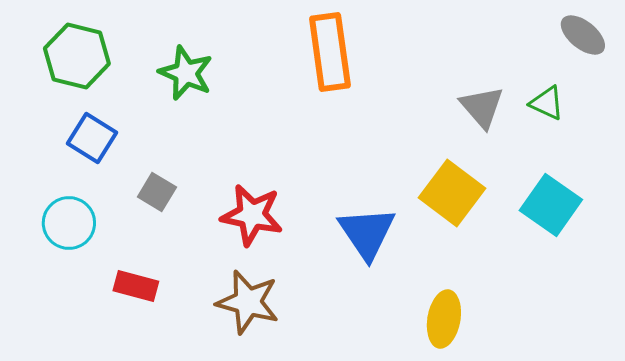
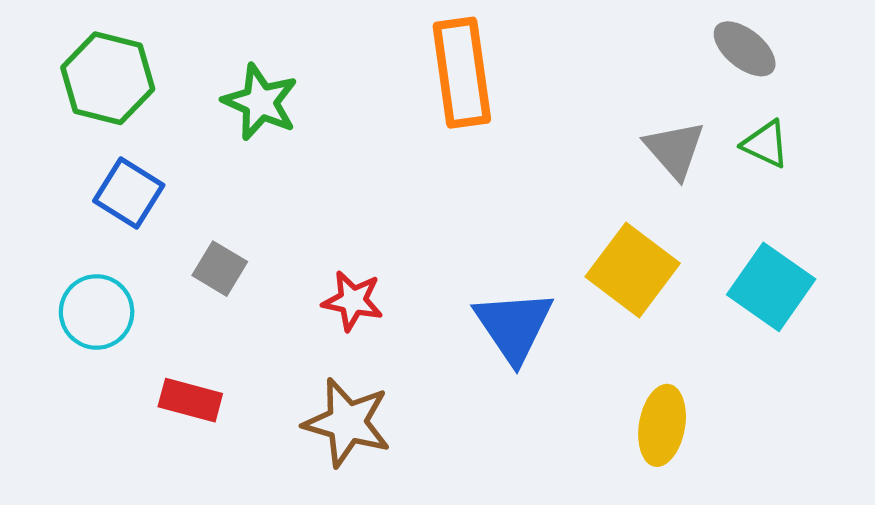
gray ellipse: (583, 35) -> (745, 49), moved
red star: (252, 215) -> (353, 301), size x0.7
yellow ellipse: (444, 319) -> (662, 425), moved

